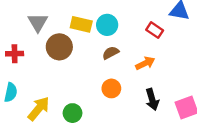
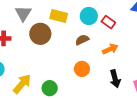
cyan circle: (107, 25) -> (89, 16), moved
red rectangle: (155, 30) -> (108, 22), moved

